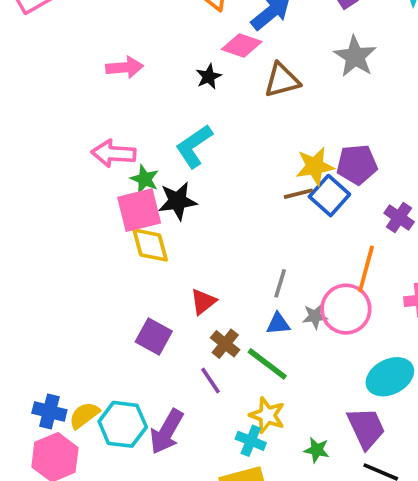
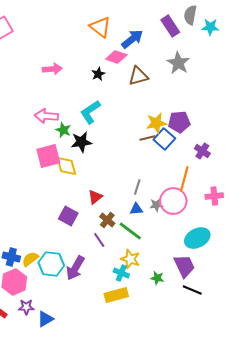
pink square: (139, 210) -> (48, 156), moved

